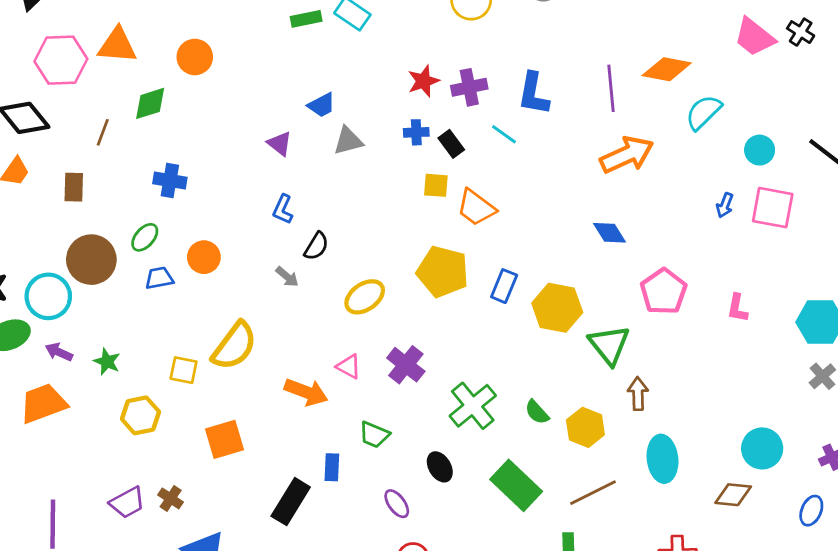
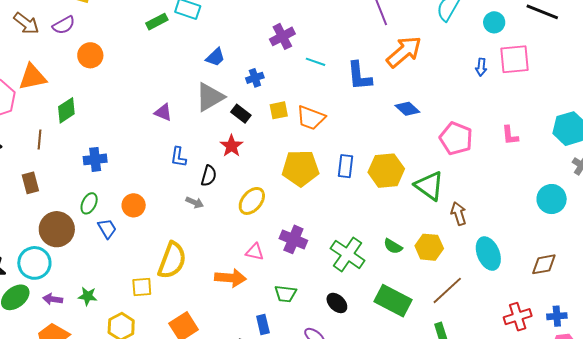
orange circle: (195, 57) -> (90, 55), moved
red star: (423, 81) -> (231, 146), moved
blue L-shape: (533, 94) -> (359, 76), moved
blue trapezoid: (322, 105) -> (215, 57), moved
gray triangle: (348, 141) -> (210, 97), size x1.4
black rectangle: (451, 144) -> (241, 114), moved
blue trapezoid: (159, 278) -> (107, 229), turned 85
cyan circle: (762, 448) -> (552, 199), moved

